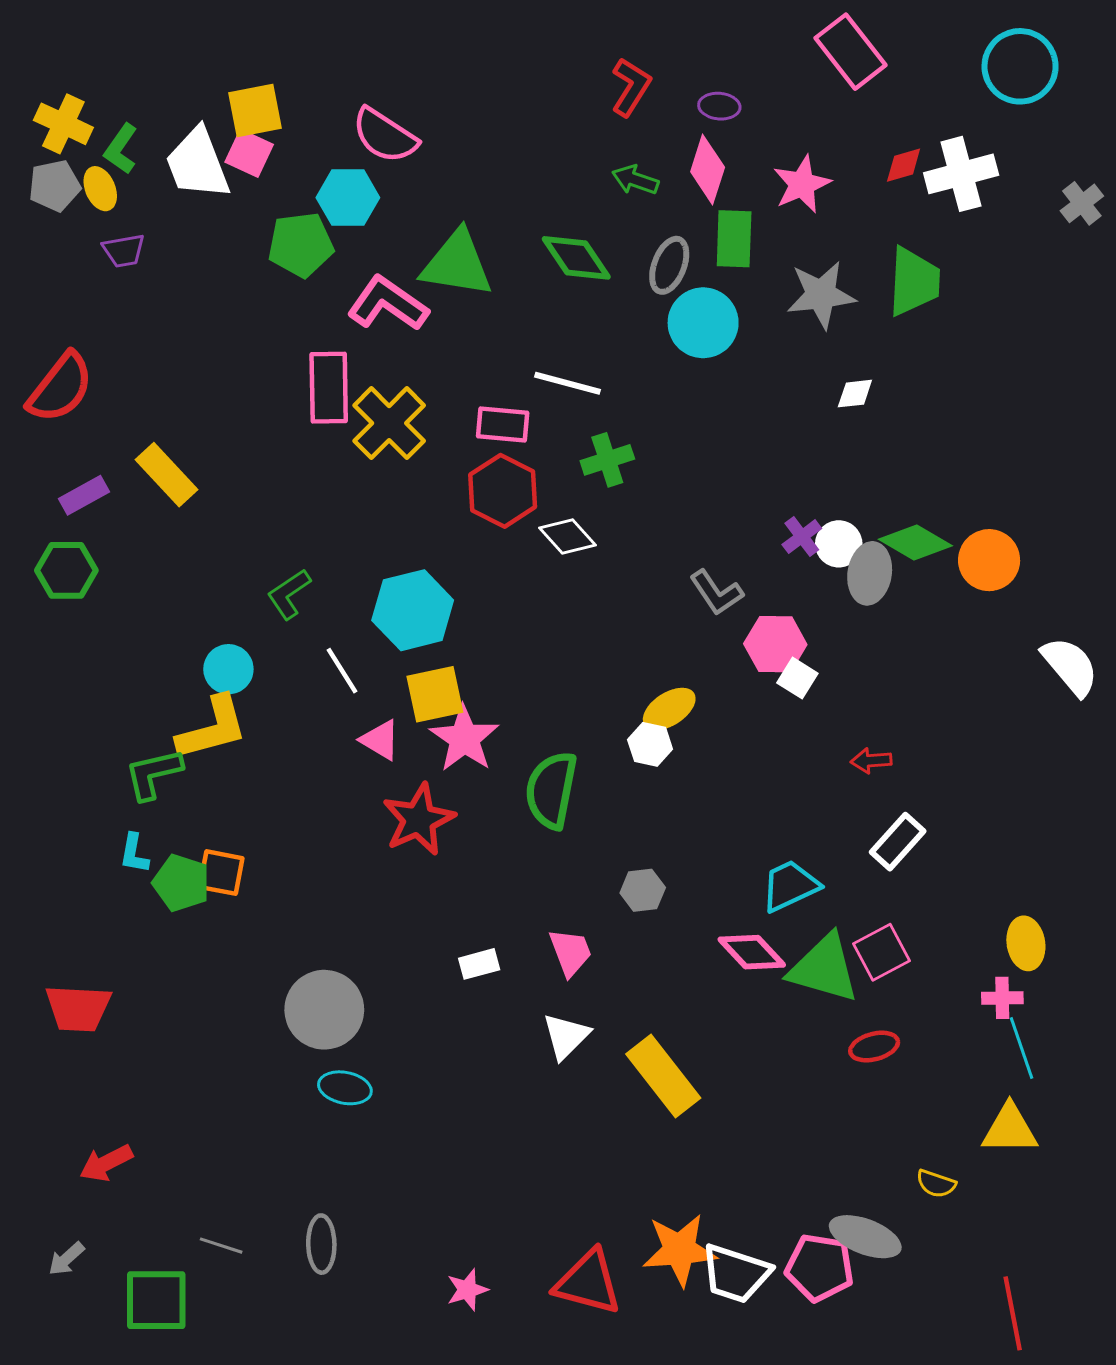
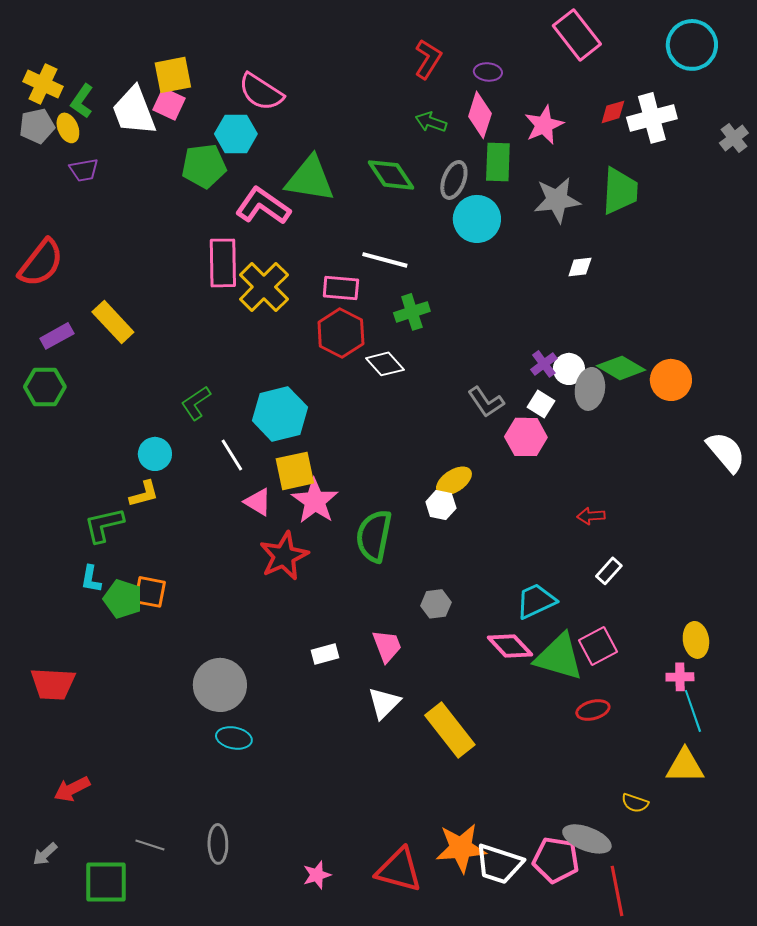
white square: (797, 678) -> (541, 404), moved
yellow L-shape: (212, 728) -> (144, 494), size x0.6
white rectangle: (898, 842) -> (609, 571), size x0.7
red line: (1013, 1313) -> (617, 891), moved

